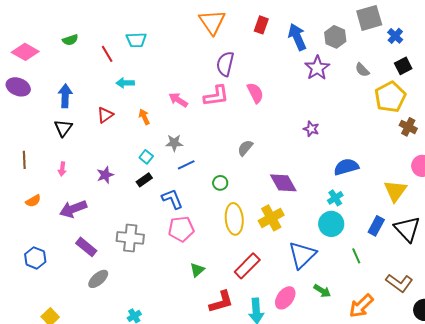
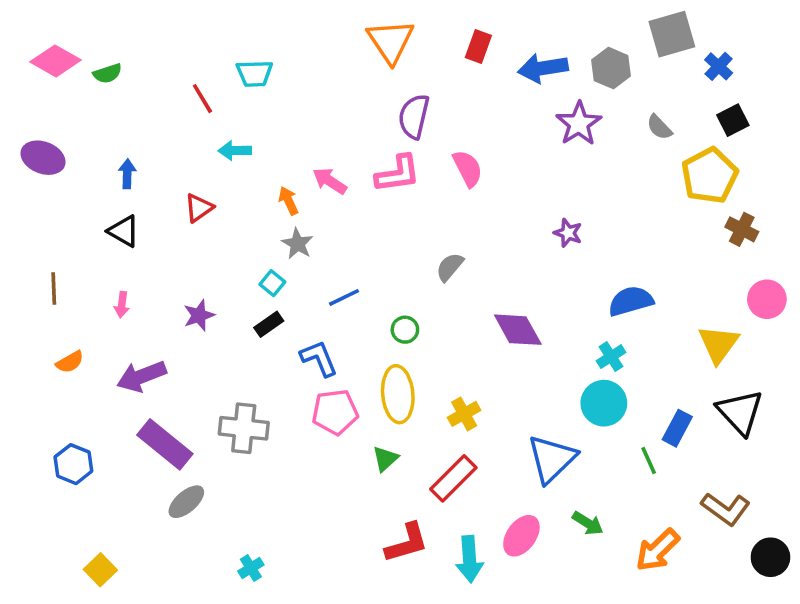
blue arrow: (297, 37) -> (543, 68), turned -76
green semicircle: (70, 40) -> (108, 73), moved
pink diamond: (25, 52) -> (56, 61), moved
blue arrow: (65, 96) -> (127, 174), size x0.7
orange arrow: (144, 117) -> (288, 201), moved
black triangle: (63, 128) -> (124, 231), turned -36
gray star: (174, 143) -> (297, 244), moved, turned 30
yellow cross: (271, 218) -> (464, 414), moved, size x0.7
yellow ellipse: (234, 219) -> (398, 394), moved
blue rectangle: (376, 226) -> (677, 428), moved
purple rectangle: (86, 247) -> (165, 444), size x1.4
green triangle: (197, 270) -> (385, 459), moved

